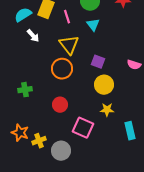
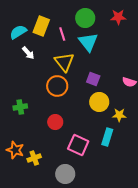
cyan triangle: (93, 25) -> (88, 42), size x1.5
yellow star: (107, 110) -> (119, 115), moved
cyan rectangle: (130, 131) -> (107, 137), moved, turned 30
gray circle: (61, 151) -> (65, 174), moved

